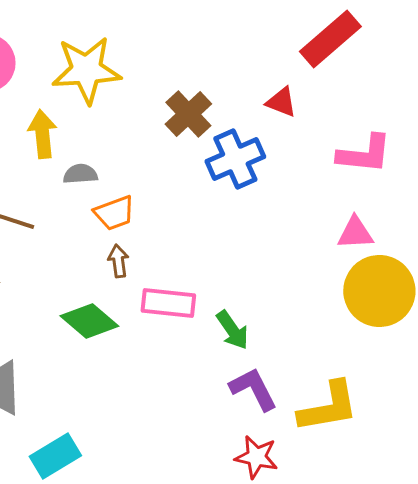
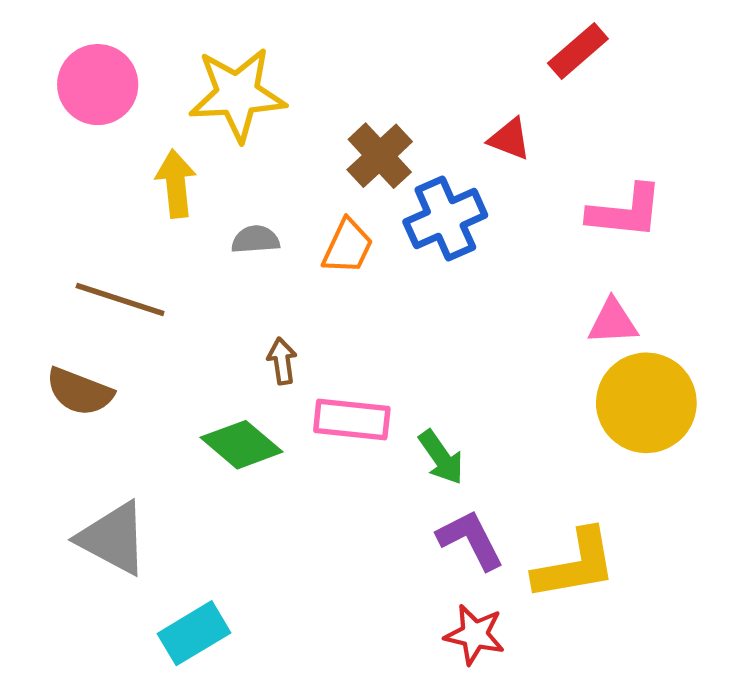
red rectangle: (330, 39) -> (578, 51), size x0.7
gray semicircle: (80, 174) -> (255, 239), moved
orange trapezoid: (114, 213) -> (348, 246), moved, turned -45

